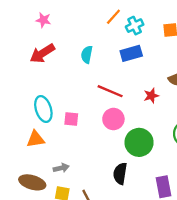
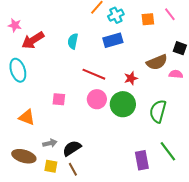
pink star: (43, 20) -> (15, 25), moved
cyan ellipse: (43, 109) -> (18, 70), moved
orange triangle: (36, 139) -> (27, 117), turned 30
green circle: (139, 142) -> (123, 104), moved
black semicircle: (120, 174) -> (72, 148), moved, turned 48

